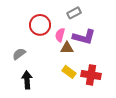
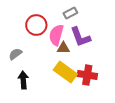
pink semicircle: (60, 35) -> (56, 35), size x1.5
purple L-shape: (84, 37) -> (80, 37), turned 55
yellow rectangle: (69, 72) -> (65, 72), size x1.6

